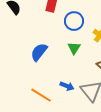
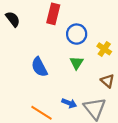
blue semicircle: (39, 52) -> (39, 67), turned -66

